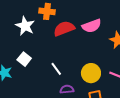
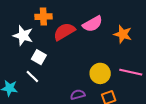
white square: (24, 59) -> (39, 57), moved
white line: (56, 69) -> (32, 77), moved

